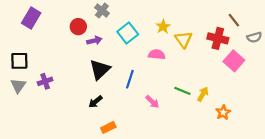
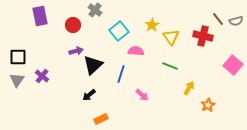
purple rectangle: (31, 18) -> (40, 16), moved, turned -42
gray semicircle: (254, 37) -> (236, 21), moved
purple arrow: (94, 41) -> (76, 51), moved
pink semicircle: (157, 54) -> (136, 51), moved
pink square: (234, 61) -> (233, 65), moved
purple cross: (45, 81) -> (42, 76), turned -32
green line: (182, 91) -> (170, 66), moved

